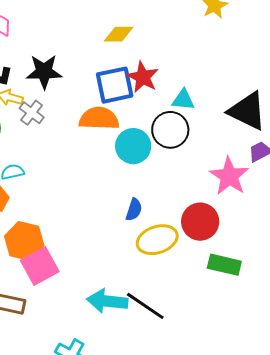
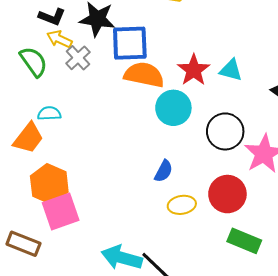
red star: (143, 77) -> (194, 70), moved
blue square: (115, 85) -> (130, 43), moved
black circle: (170, 130) -> (225, 131), moved
yellow ellipse: (157, 240) -> (182, 205), size x0.7

